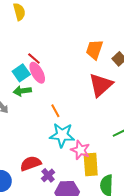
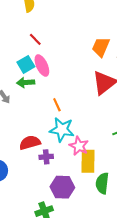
red line: (34, 59) -> (35, 39), moved
red semicircle: (31, 163) -> (30, 143), moved
purple cross: (48, 175) -> (46, 157), moved, turned 32

